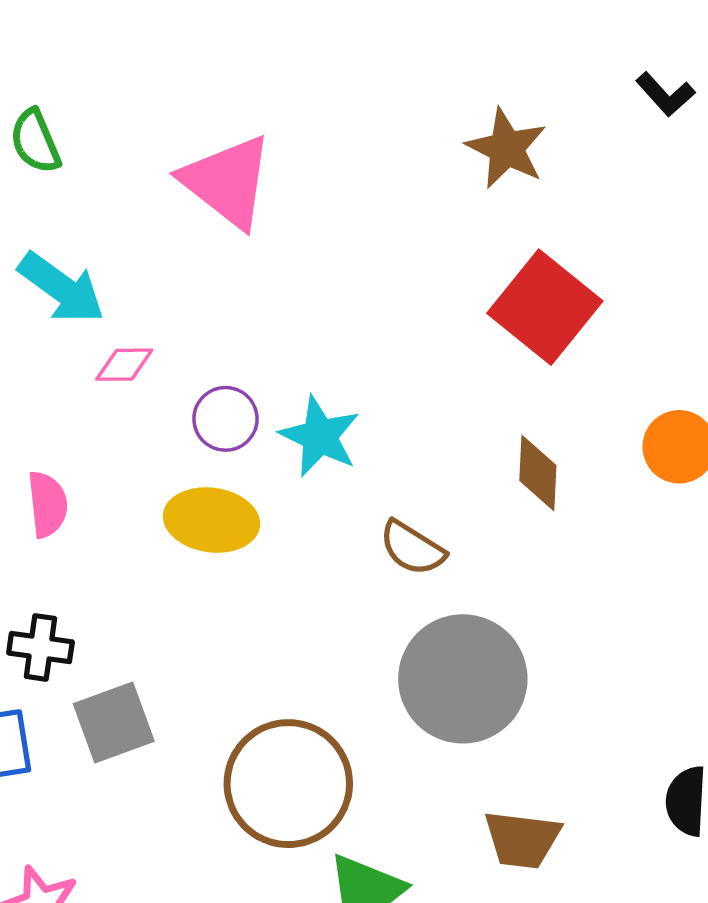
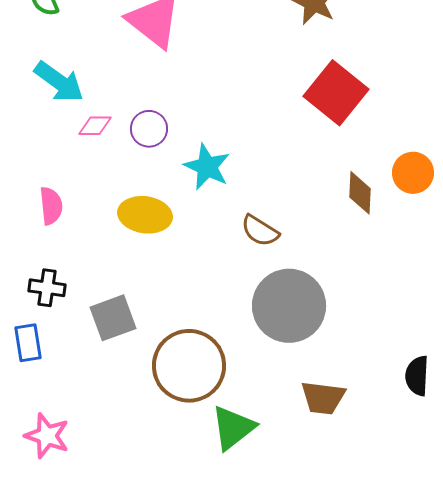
purple circle: (225, 419) -> (149, 129), moved
brown diamond: (538, 473) -> (360, 193), moved
gray square: (114, 723) -> (113, 318), moved

